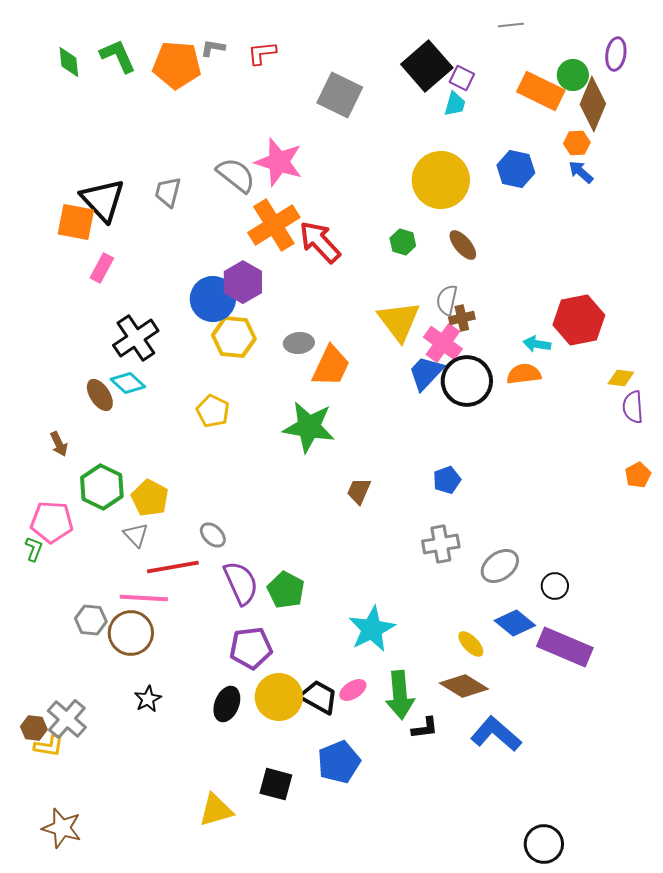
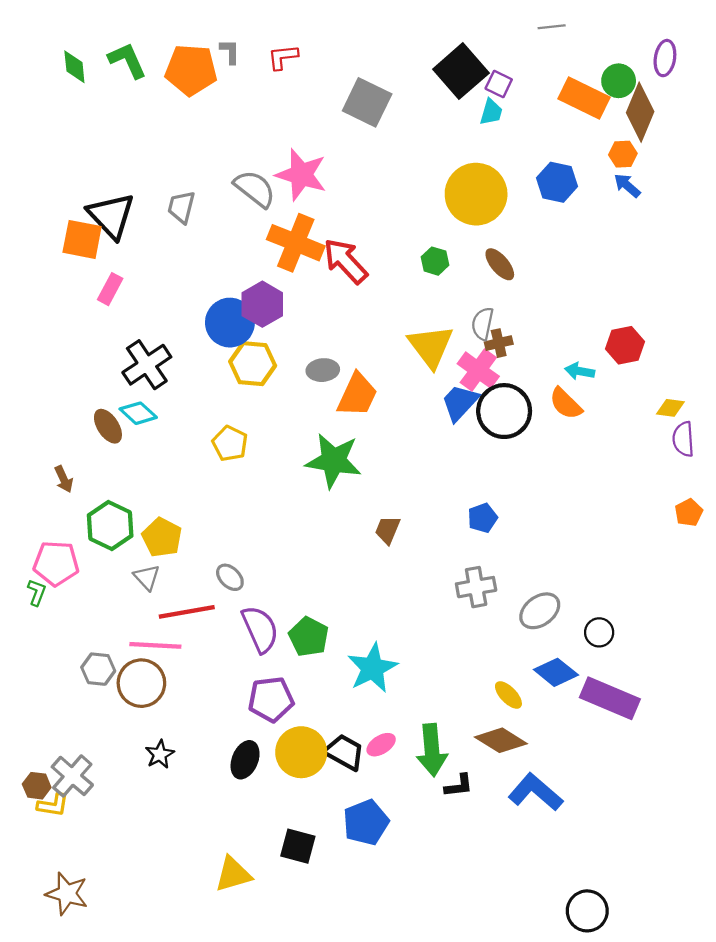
gray L-shape: (213, 48) -> (230, 52), turned 80
orange cross: (274, 225) -> (296, 243), turned -36
red hexagon: (579, 320) -> (625, 345), size x0.7
orange semicircle: (524, 374) -> (566, 404), turned -128
cyan star: (372, 629) -> (372, 668), moved

